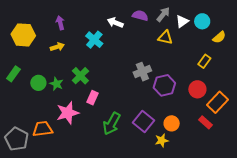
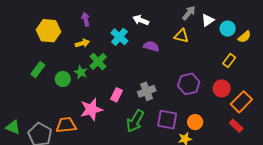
purple semicircle: (140, 16) -> (151, 46), moved
cyan circle: (202, 21) -> (228, 29), moved
yellow triangle: (165, 37) -> (181, 36), moved
gray cross: (142, 72) -> (147, 91), moved
green cross: (80, 76) -> (98, 62), moved
green star: (56, 84) -> (81, 72), moved
purple square: (144, 122) -> (167, 120), turned -30
red rectangle: (206, 122) -> (236, 126), moved

